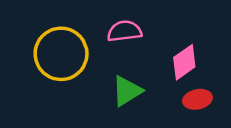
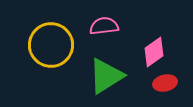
green triangle: (127, 91) -> (106, 76), size x1.4

